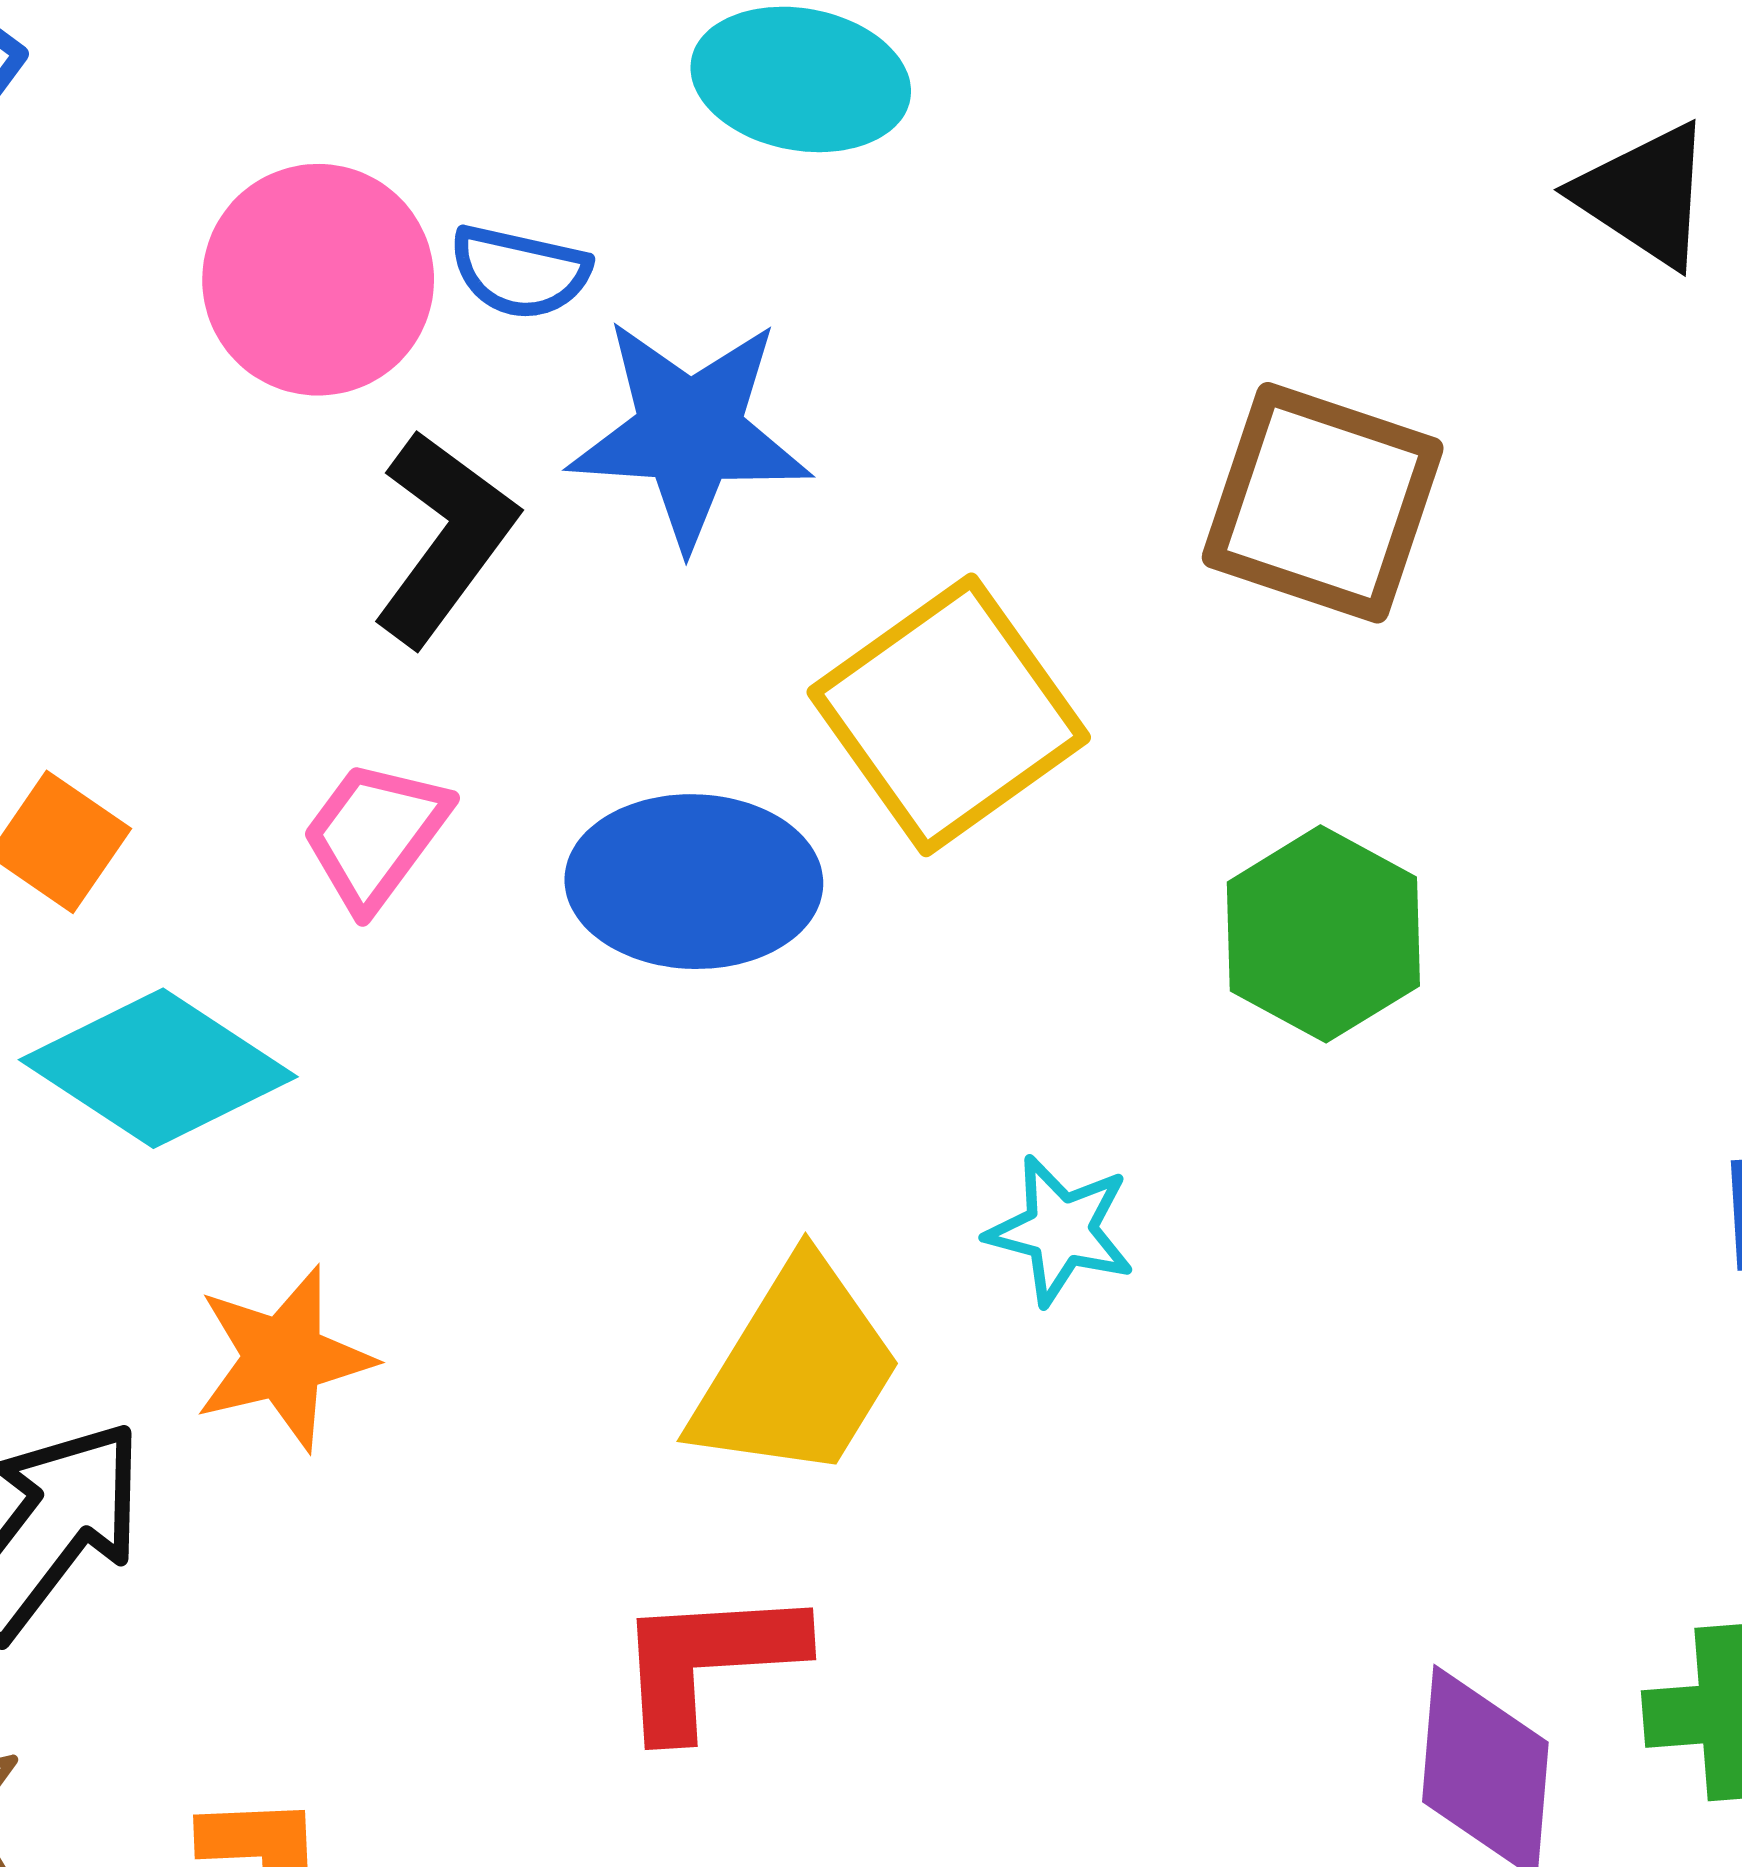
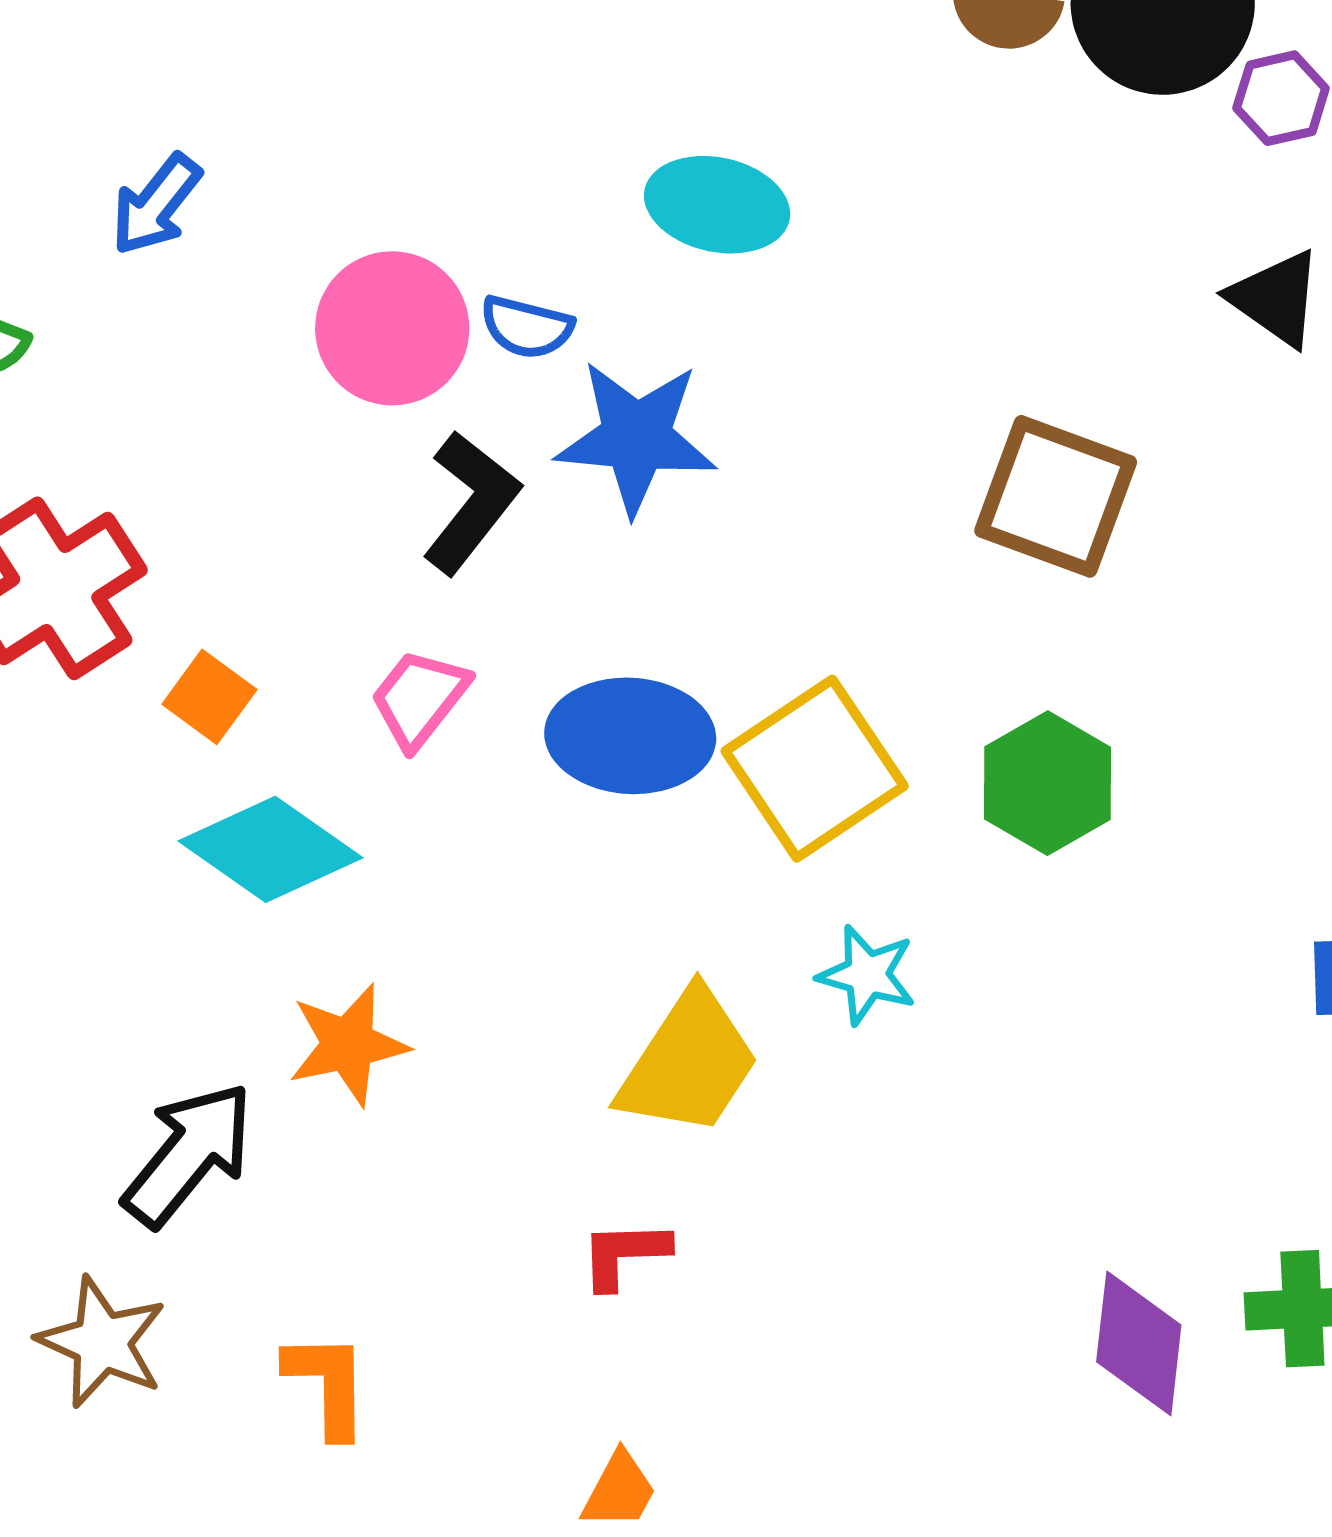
yellow square: (949, 715) -> (815, 769), moved
red L-shape: (709, 1661) -> (625, 1254), size x0.7

